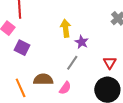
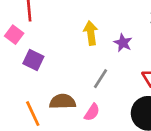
purple star: (82, 42) -> (123, 43), moved

